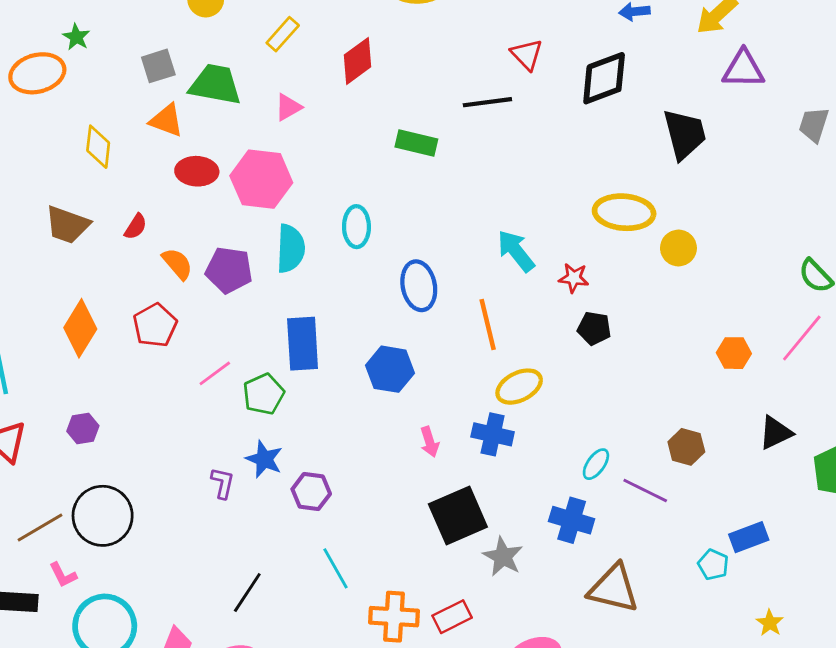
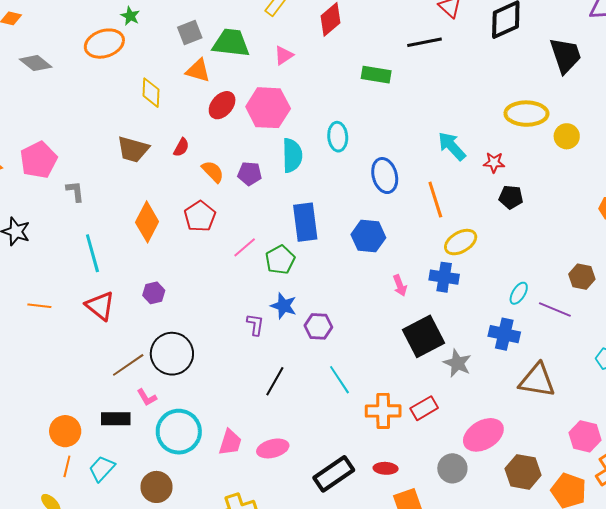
red ellipse: (197, 171) -> (222, 105), turned -48
purple pentagon: (229, 270) -> (250, 174), size x0.7
black line: (247, 592) -> (275, 381), moved

